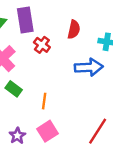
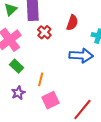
pink square: (47, 131) -> (50, 100), moved
purple star: (17, 136) -> (18, 93), moved

